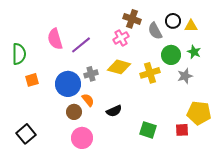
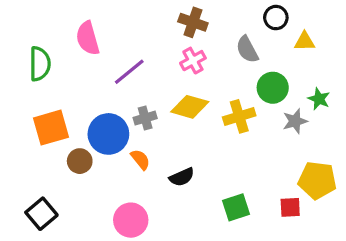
brown cross: (132, 19) -> (193, 22), moved
black circle: (173, 21) -> (276, 18), moved
pink semicircle: (55, 39) -> (88, 38), moved
green star: (194, 52) -> (319, 99), moved
green semicircle: (19, 54) -> (40, 64), moved
orange square: (32, 80) -> (51, 128), size x1.6
brown circle: (74, 112) -> (80, 161), moved
green square: (148, 130) -> (236, 207), turned -36

